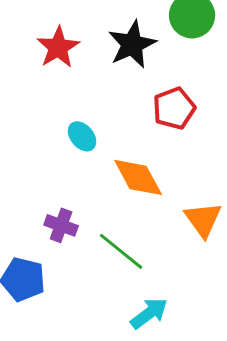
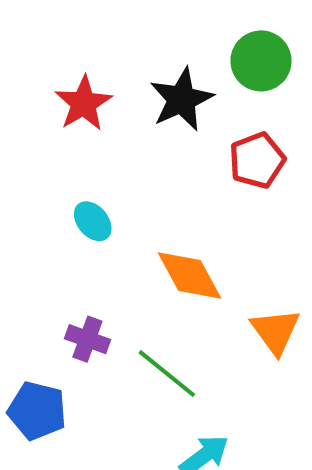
red pentagon: (174, 108) -> (257, 160), moved
cyan ellipse: (82, 136) -> (93, 221), moved

